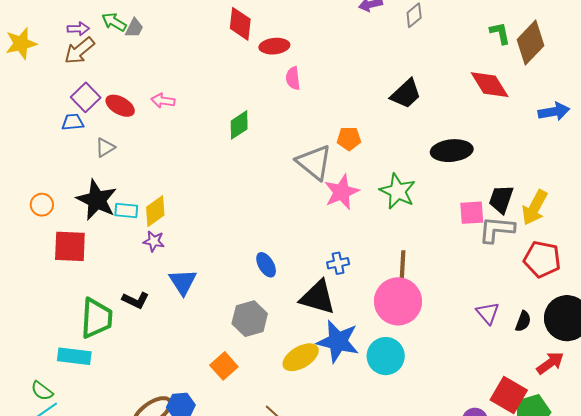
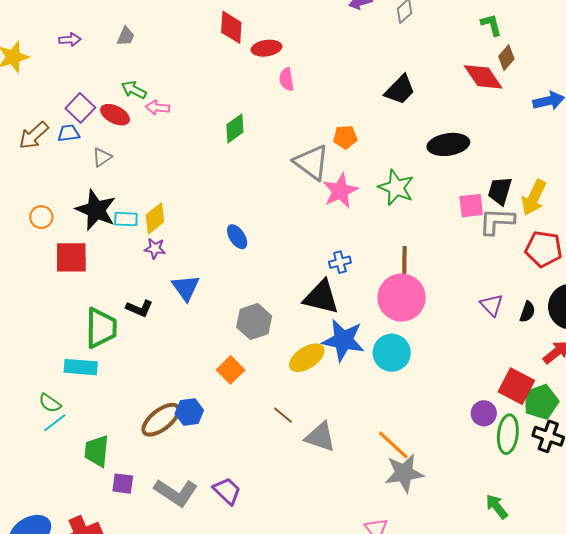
green arrow: (114, 22) -> (134, 90), moved
brown diamond: (531, 43) -> (506, 58), moved, size x0.6
brown arrow: (79, 51) -> (34, 135), moved
blue ellipse: (266, 265) -> (237, 237), moved

